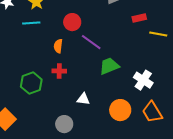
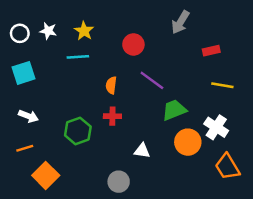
red circle: (72, 22) -> (133, 44), moved
yellow line: (158, 34) -> (222, 85), moved
orange circle: (120, 110) -> (188, 142), moved

